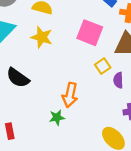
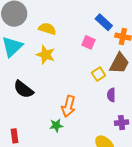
pink square: (90, 33) -> (89, 42), moved, size x0.6
yellow square: (103, 66) -> (99, 74), moved

